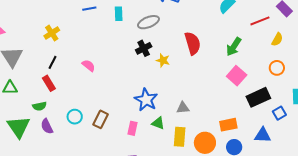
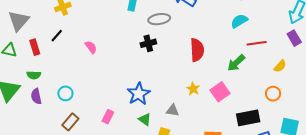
red line: (260, 21) -> (257, 43), moved
yellow star: (163, 60) -> (193, 89), moved
pink square: (237, 76) -> (220, 92), moved
red rectangle: (49, 83) -> (35, 47), moved
brown rectangle: (101, 119) -> (70, 122), moved
pink rectangle: (133, 128) -> (108, 117), moved

